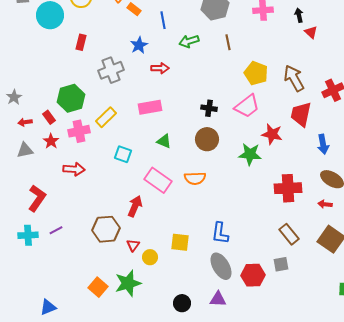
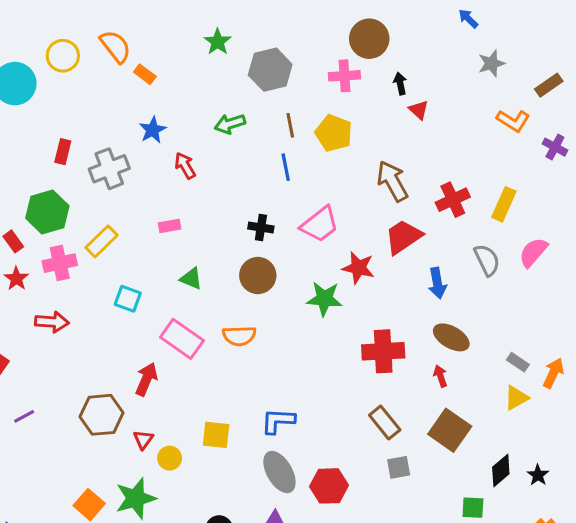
blue line: (163, 20) -> (286, 167), moved
red rectangle: (81, 42) -> (63, 152), moved
red arrow: (160, 68) -> (185, 166), turned -120
yellow pentagon: (256, 73) -> (334, 133), moved
pink rectangle: (150, 107) -> (170, 226), size x0.6
red trapezoid: (301, 114) -> (403, 237), turned 44
red arrow: (325, 204) -> (440, 376), turned 64
blue L-shape: (220, 233) -> (278, 421), turned 85
gray square: (281, 264) -> (399, 467), moved

